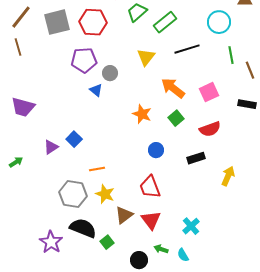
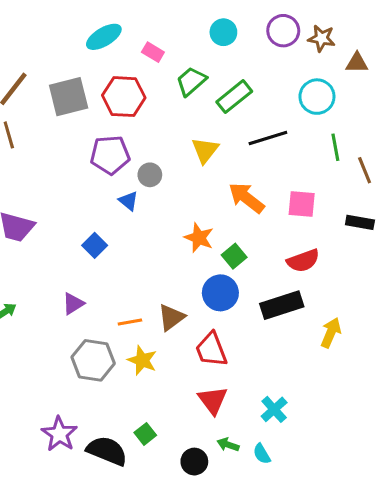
pink square: (209, 92) -> (302, 204), turned 30
green square: (176, 118) -> (234, 256), moved
blue square: (74, 139) -> (95, 245), moved
purple triangle: (51, 147) -> (73, 304), moved
blue circle: (156, 150) -> (220, 293), size x1.5
black rectangle: (196, 158) -> (282, 305), size x1.5
brown triangle: (124, 215) -> (171, 317), moved
black semicircle: (83, 228) -> (107, 451), moved

